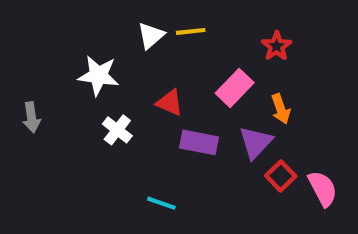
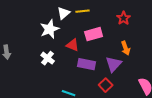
white star: (98, 75) -> (50, 29), moved, turned -30
pink rectangle: (235, 88) -> (94, 34), moved, turned 30
red square: (281, 176) -> (106, 85), moved

